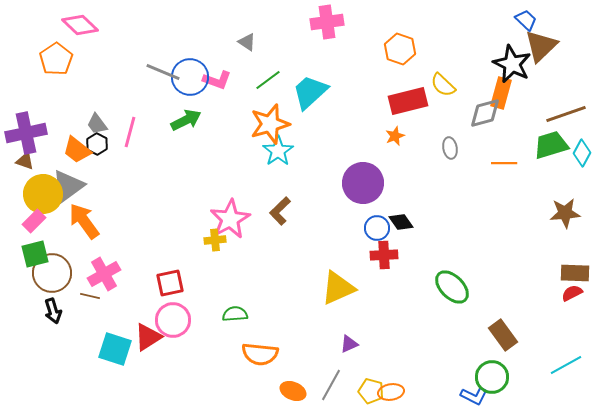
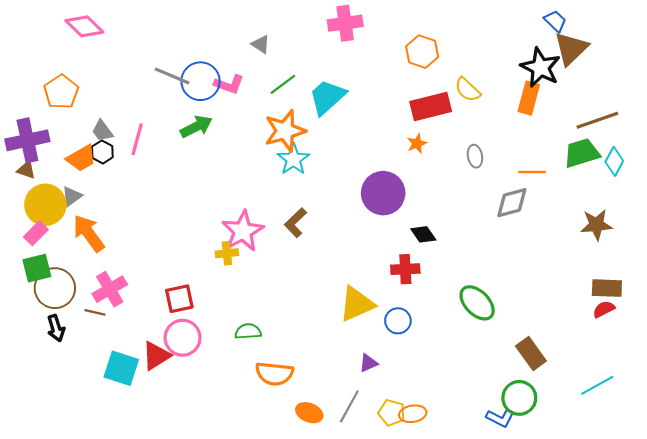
orange pentagon: (56, 59) -> (61, 92), moved
gray diamond: (485, 113) -> (512, 203), moved
orange trapezoid: (77, 150) -> (81, 158), turned -68
gray triangle: (68, 186) -> (72, 196), size x0.6
blue circle: (377, 228) -> (398, 321), moved

